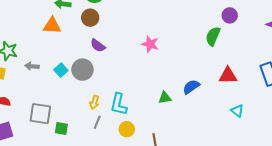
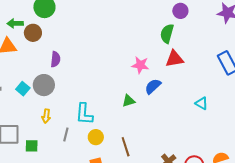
brown circle: (90, 18) -> (33, 33), moved
pink star: (150, 44) -> (140, 65), moved
purple semicircle: (98, 46) -> (55, 59), turned -112
red triangle: (228, 75) -> (174, 59), moved
yellow arrow: (94, 102) -> (46, 116), moved

